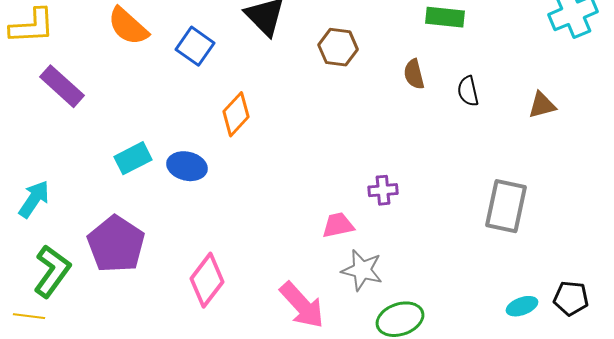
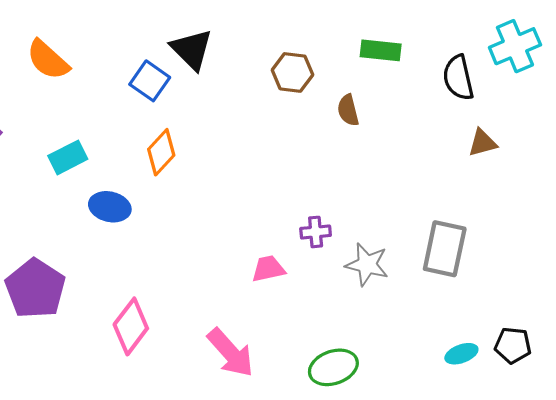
blue square: (195, 46) -> (150, 81), moved
brown hexagon: (338, 47) -> (292, 72), moved
black semicircle: (468, 91) -> (458, 78), moved, size x1.4
cyan rectangle: (133, 158) -> (68, 157), moved
gray star: (362, 270) -> (367, 264), moved

